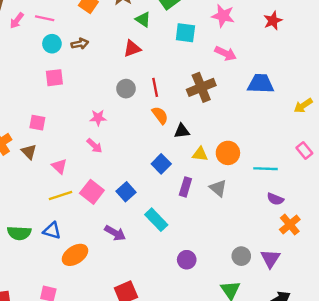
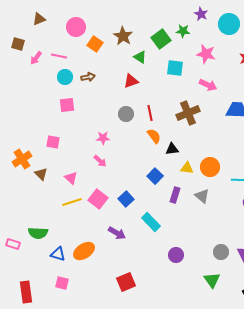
brown triangle: (29, 152) -> (41, 174), moved
blue triangle: (52, 231) -> (58, 254), moved

